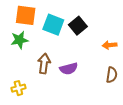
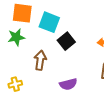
black square: (78, 26) -> (66, 41), moved
purple semicircle: (69, 69) -> (68, 84), moved

